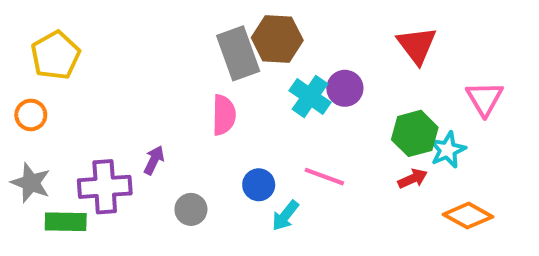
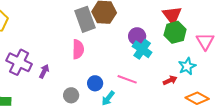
cyan cross: (310, 96) -> (142, 49), moved
green hexagon: (415, 133) -> (175, 32), moved
purple cross: (105, 187) -> (19, 62), moved, turned 30
gray circle: (191, 209) -> (71, 95), moved

